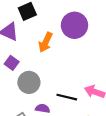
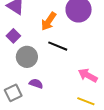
black line: (67, 97) -> (58, 46), moved

